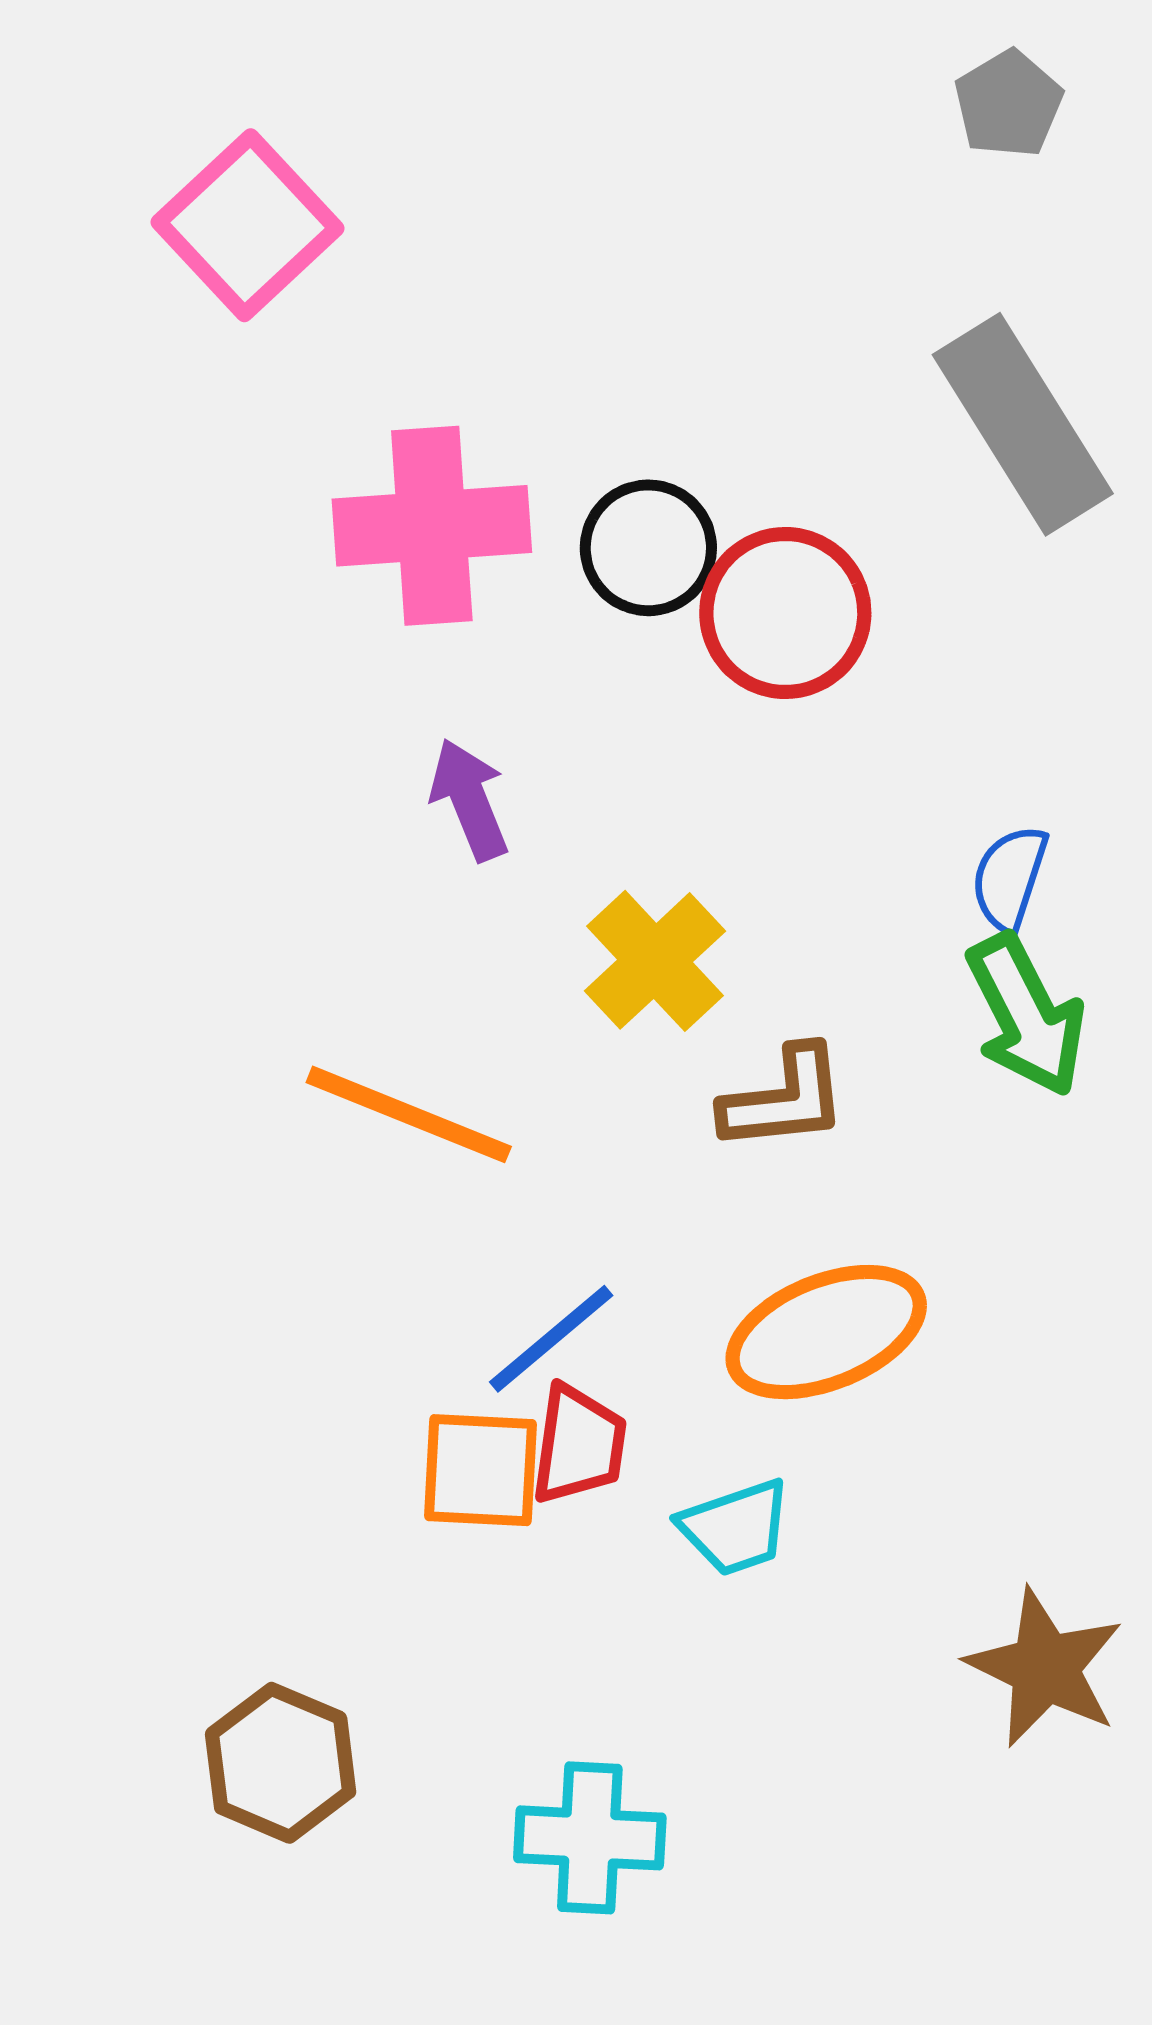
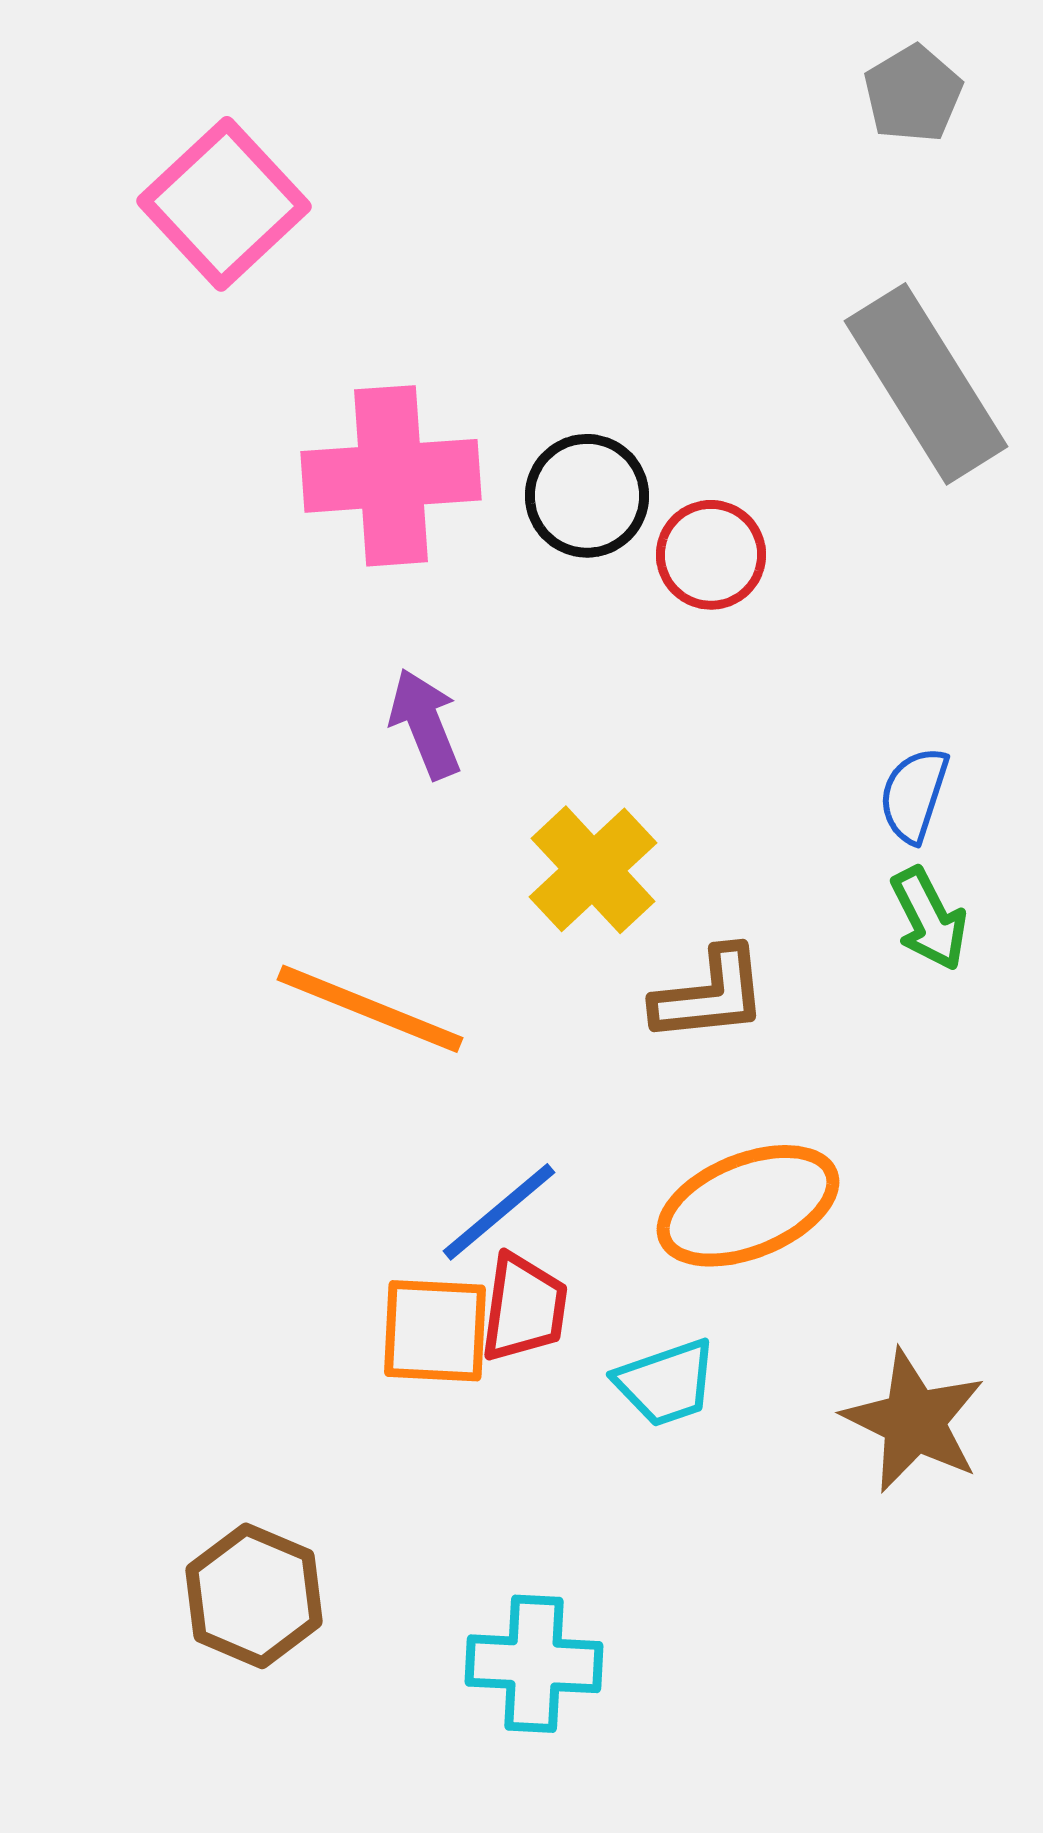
red circle: (785, 613) -> (711, 555), size x0.7
green arrow: (1026, 1015) -> (929, 919), size x0.7
brown star: (1045, 1668) -> (914, 1421), moved

